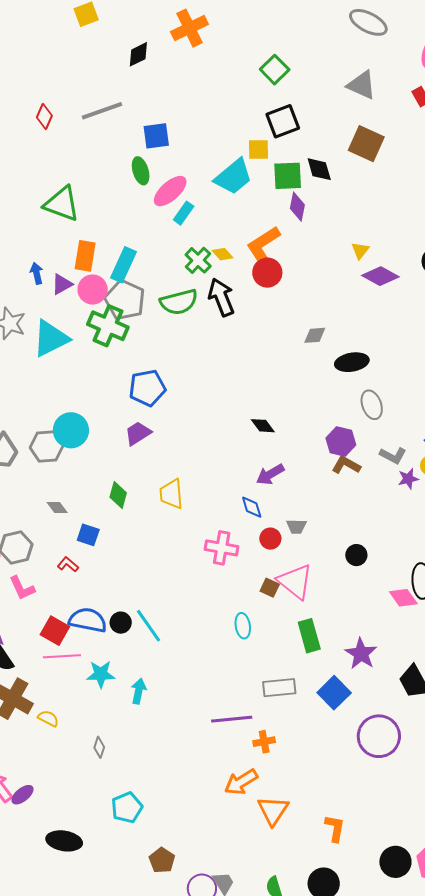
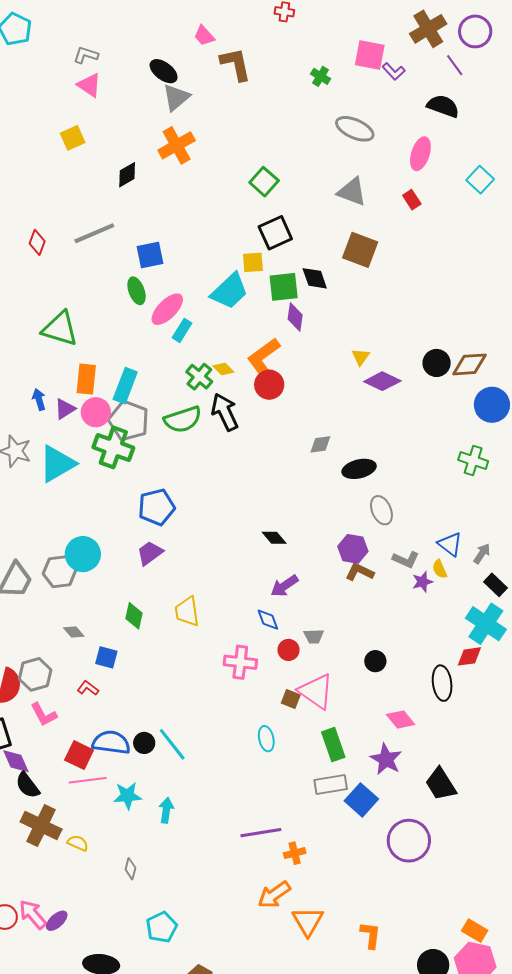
pink diamond: (403, 598) -> (401, 720), moved
gray rectangle: (279, 688) -> (331, 785), moved

